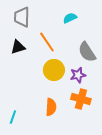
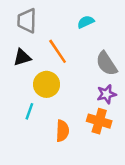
yellow circle: (54, 70) -> (47, 84), moved
purple star: (78, 75) -> (106, 94), moved
cyan line: (13, 117) -> (29, 111), moved

